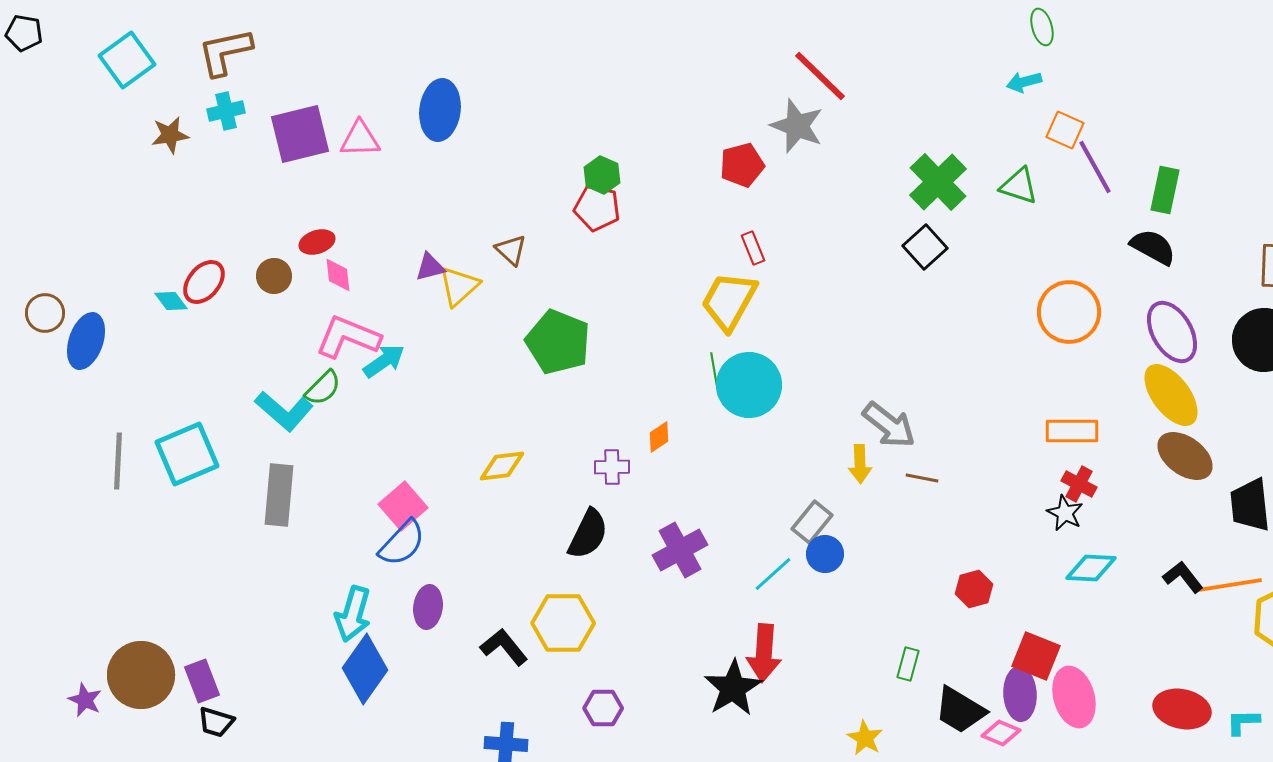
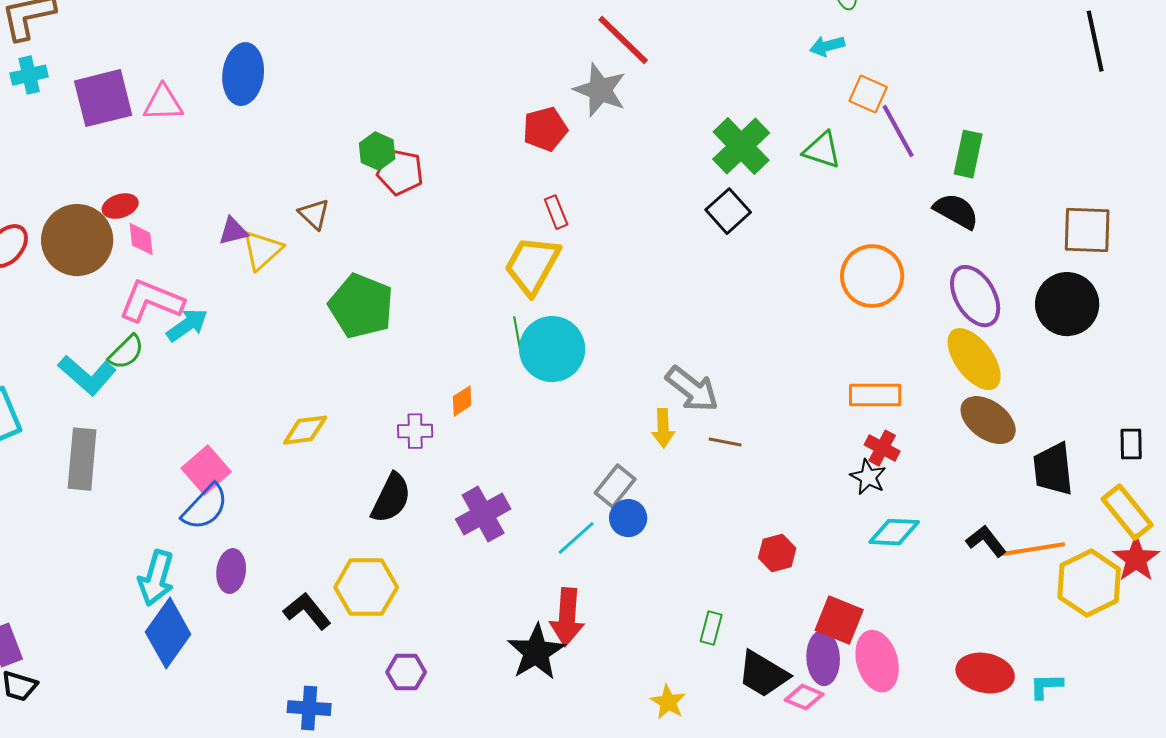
green hexagon: (602, 175) -> (377, 151), moved
brown circle: (274, 276) -> (77, 240), size x2.0

